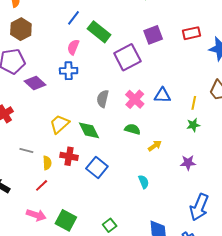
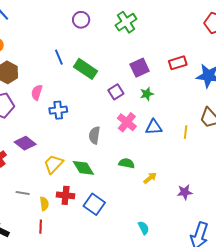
blue line: (73, 18) -> (59, 57), turned -56
pink semicircle: (73, 47) -> (37, 92), moved
purple square: (127, 57) -> (116, 92), size x0.6
purple diamond: (35, 83) -> (25, 143), moved
pink cross: (135, 99) -> (127, 122), moved
green star: (193, 125) -> (147, 94), moved
cyan semicircle: (144, 182) -> (144, 228), moved
red line: (42, 185) -> (41, 227), turned -40

